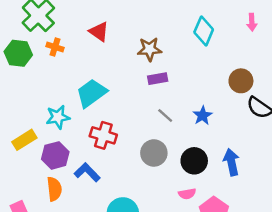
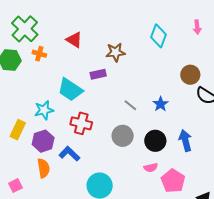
purple rectangle: (158, 79) -> (98, 74), moved
cyan trapezoid: (91, 93) -> (70, 90), turned -108
yellow rectangle: (24, 140) -> (18, 130), turned -30

